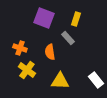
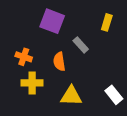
yellow rectangle: (76, 19) -> (107, 22), moved
yellow cross: (27, 70) -> (32, 83), turned -36

